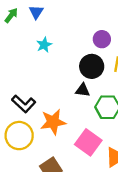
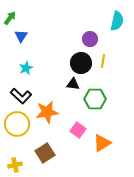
blue triangle: (36, 12) -> (21, 36), moved
cyan star: (44, 45) -> (26, 68), moved
pink square: (88, 142) -> (78, 130), size x0.7

